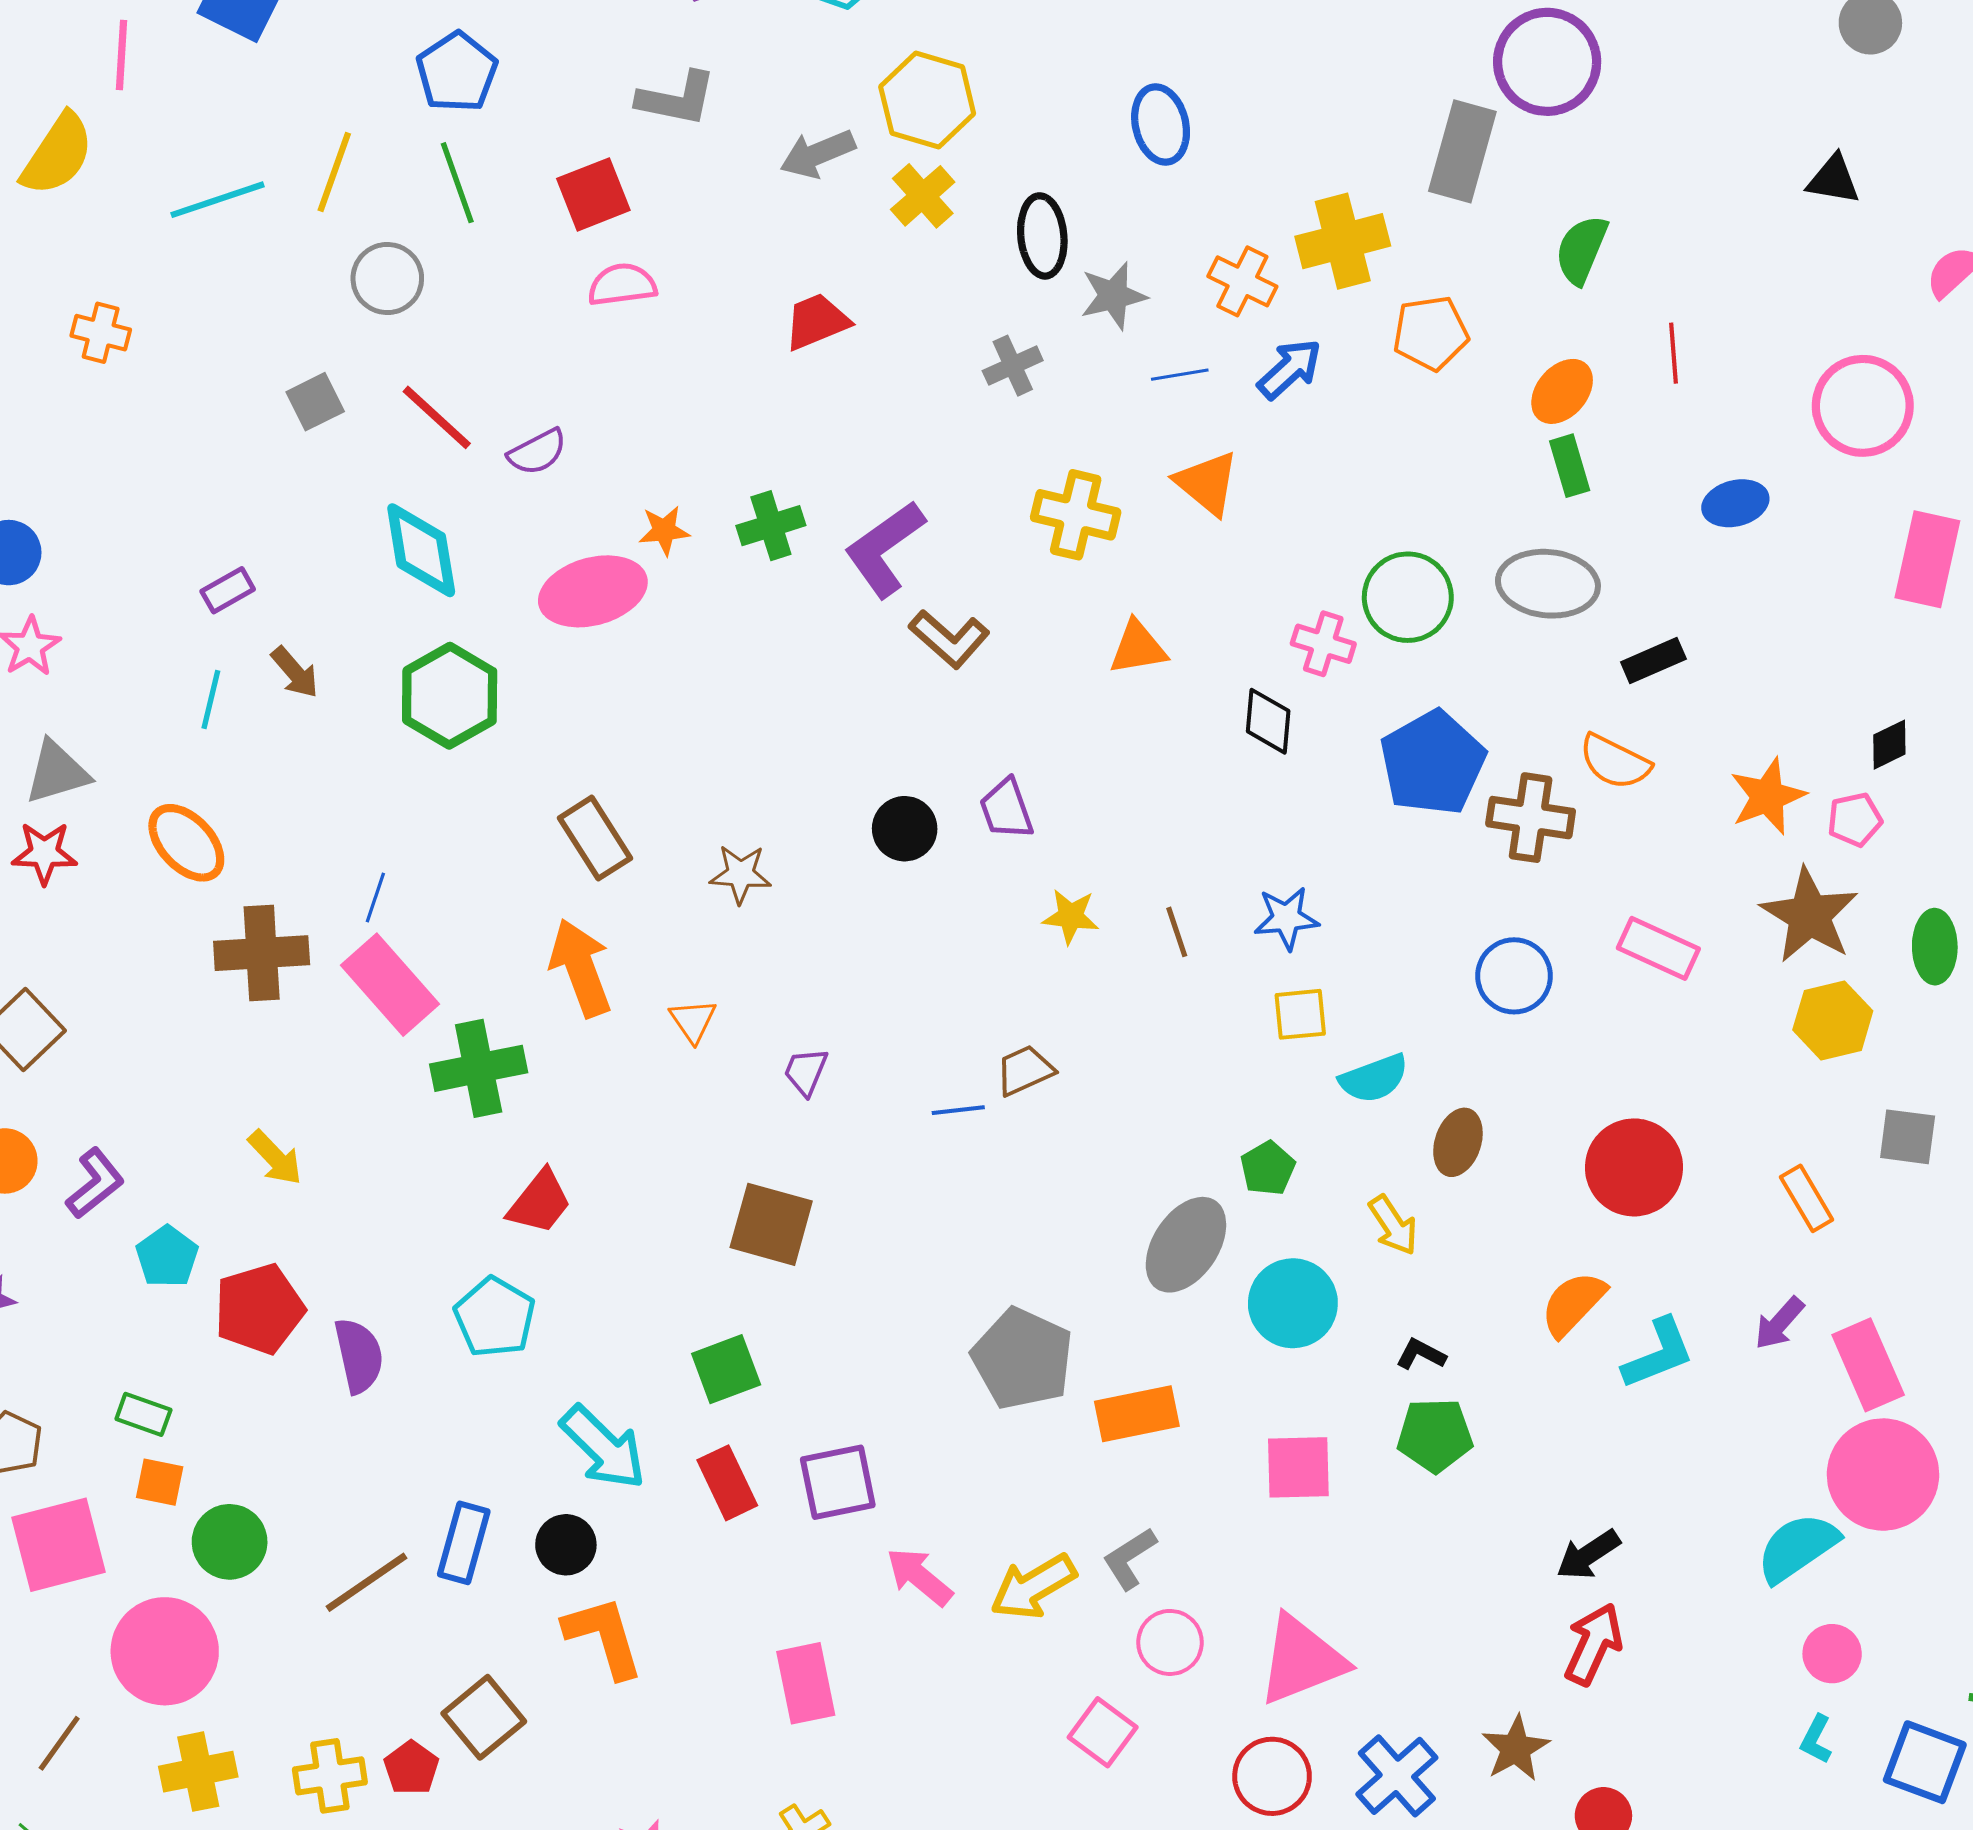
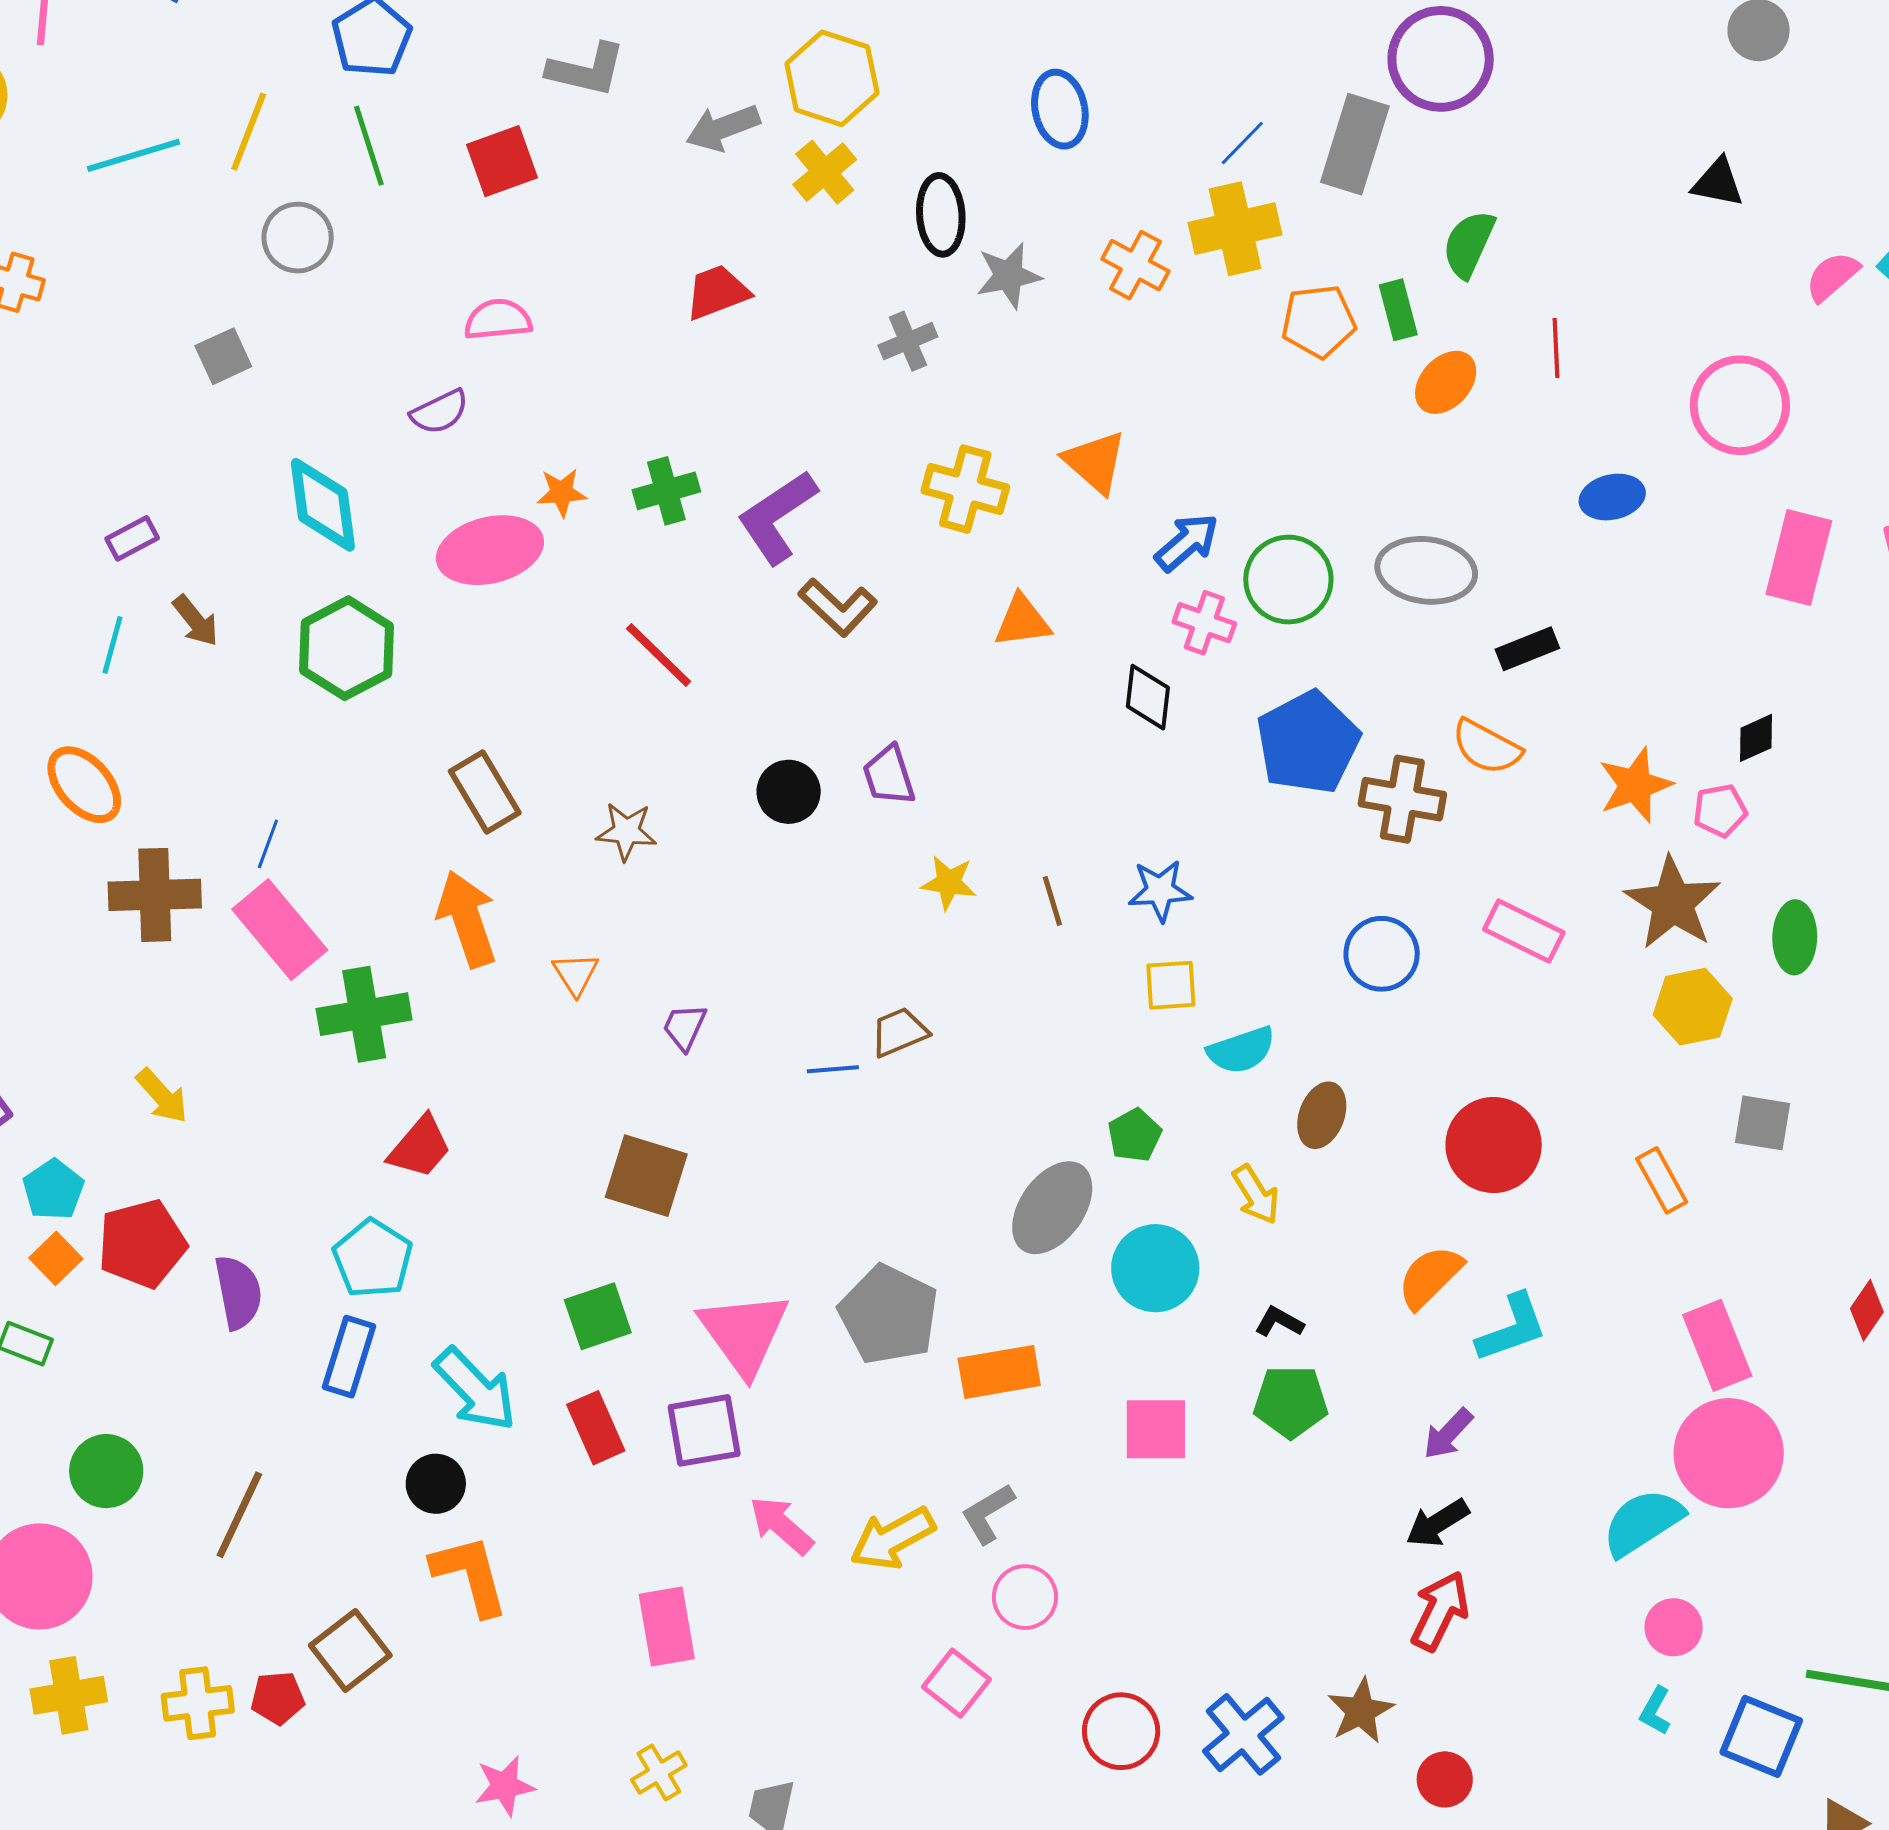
pink semicircle: (622, 285) -> (498, 320), moved
blue arrow: (1290, 369) -> (1187, 542), moved
blue line: (1180, 375) -> (1242, 143), moved, turned -38
red line: (437, 417) -> (659, 655), moved
green rectangle: (1570, 466) -> (1398, 310), moved
purple arrow: (1779, 1323) -> (1448, 1434), moved
orange square: (160, 1482) -> (56, 1258), moved, turned 33
blue rectangle: (464, 1543) -> (349, 1357), moved
brown line: (367, 1582) -> (239, 1515), turned -32
pink triangle: (1302, 1660) -> (744, 1333), moved, turned -46
red pentagon: (411, 1768) -> (278, 1698), turned 30

